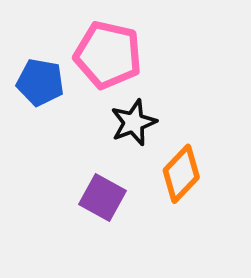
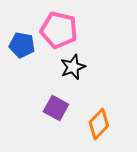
orange diamond: (181, 174) -> (99, 124), moved

